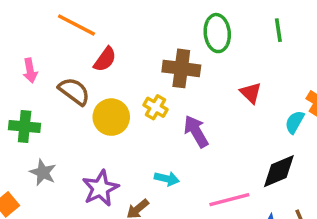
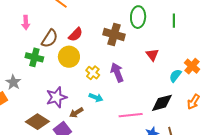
red semicircle: (105, 59) -> (76, 34), moved
brown semicircle: (74, 91) -> (50, 38), turned 78
yellow cross: (155, 107) -> (93, 73), moved
green cross: (25, 126) -> (34, 57), moved
gray star: (43, 172) -> (13, 82), moved

